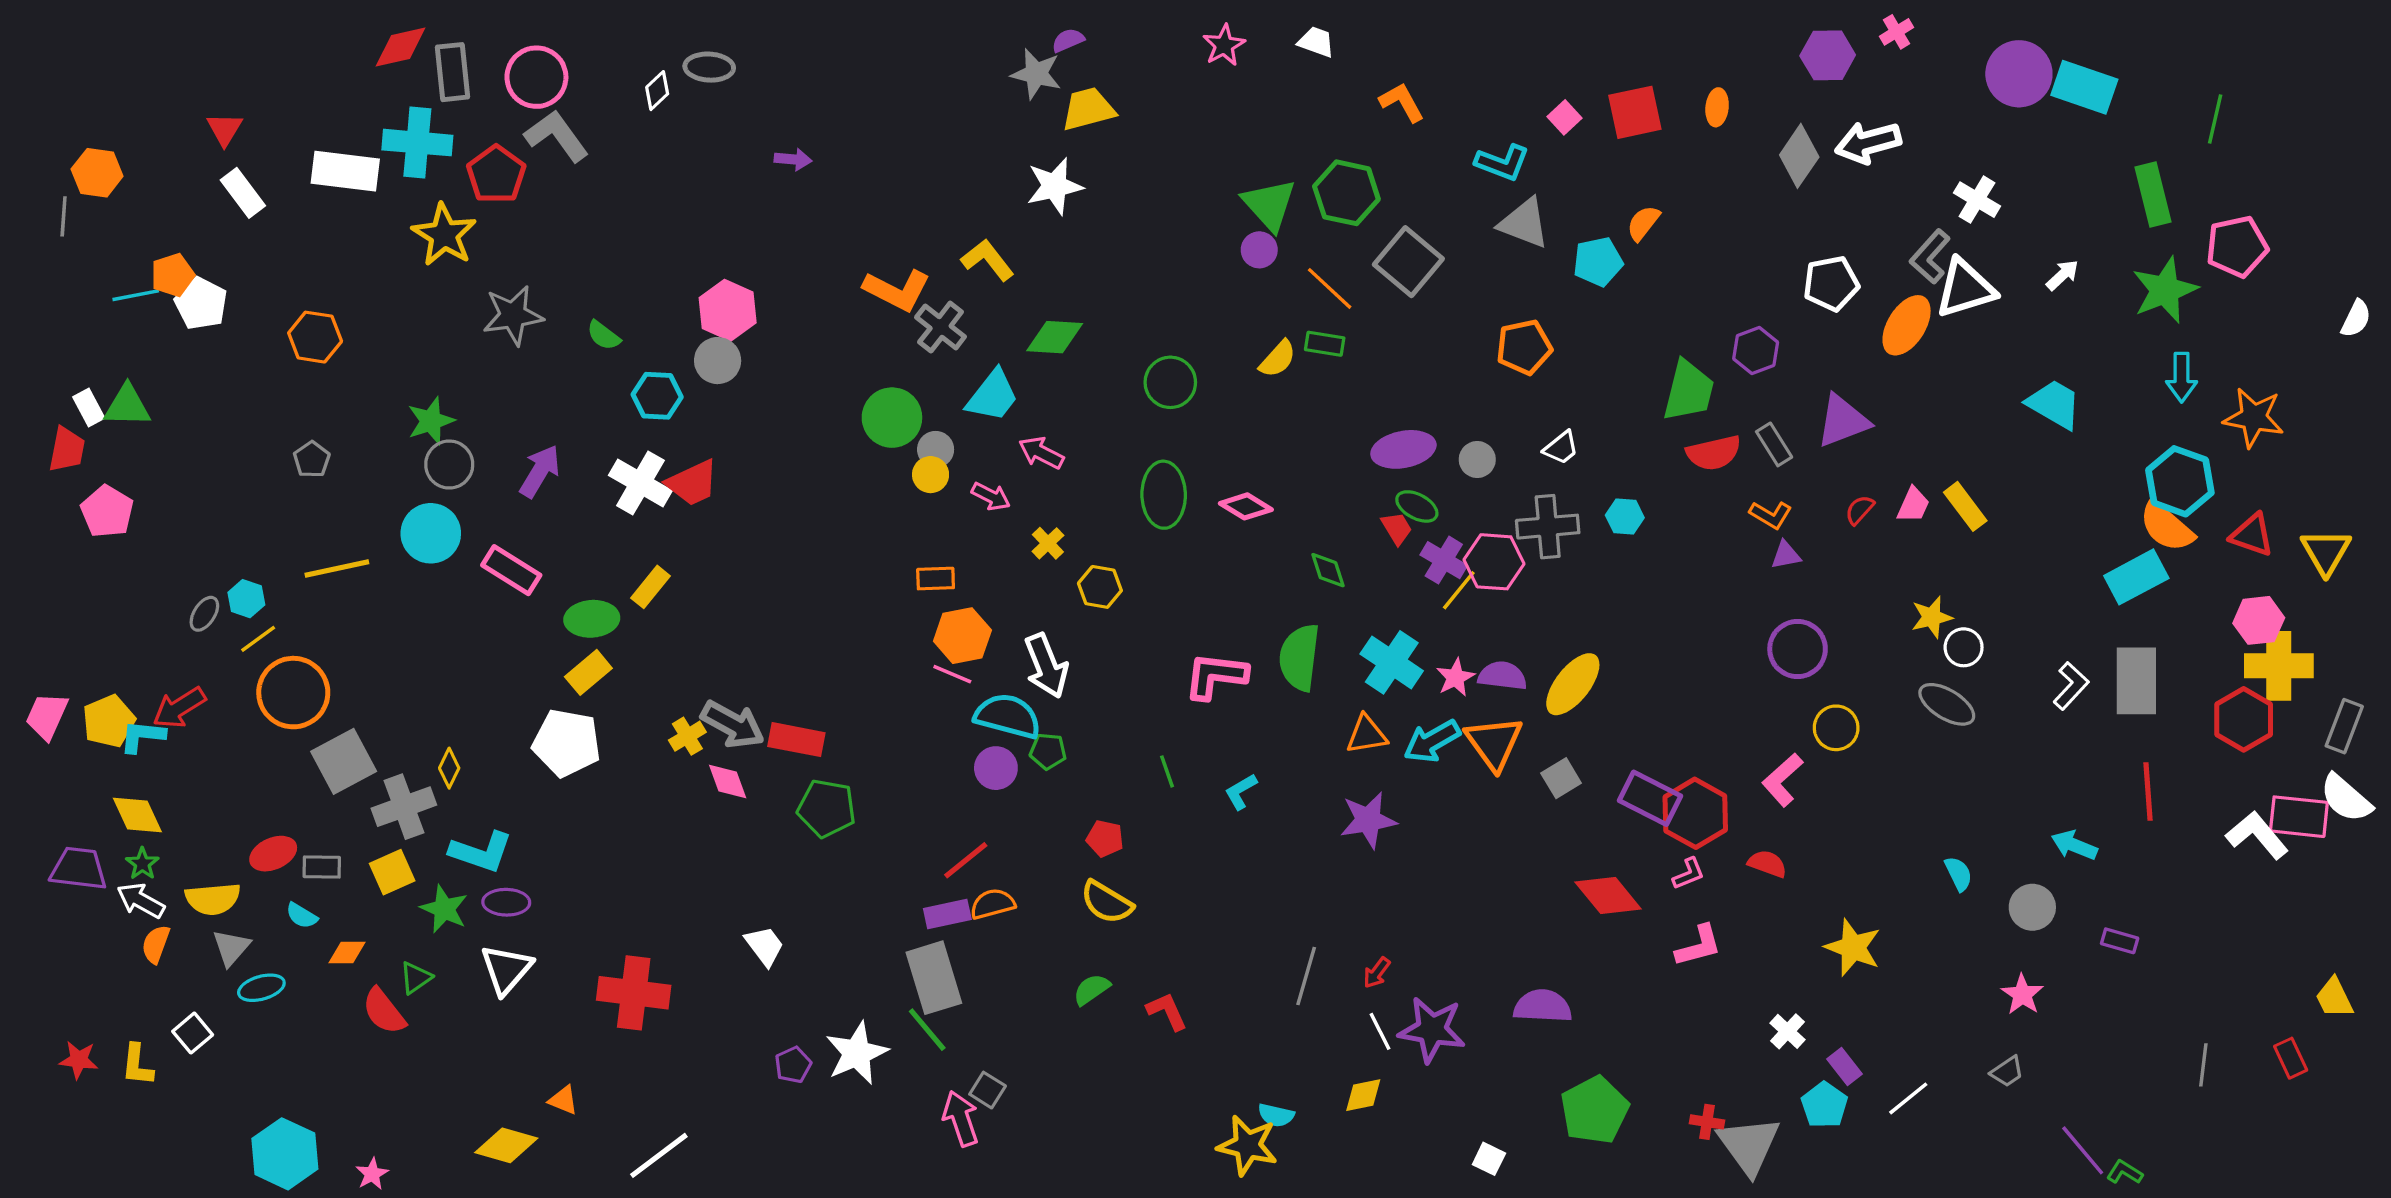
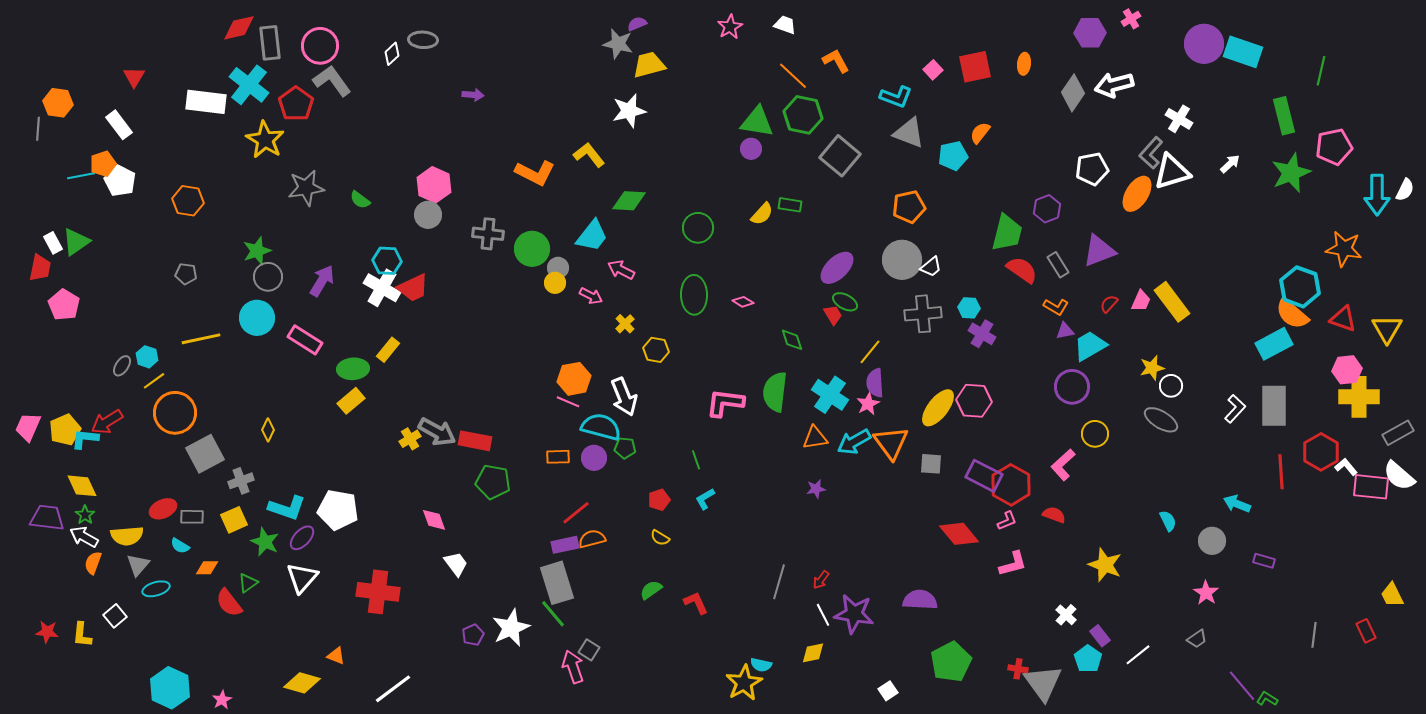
cyan cross: (417, 143) -> (249, 85), turned 33
white rectangle: (243, 193) -> (119, 125), moved
green triangle: (1269, 205) -> (757, 122), turned -39
orange line: (1330, 288) -> (793, 76), moved
gray cross: (941, 327) -> (488, 234), moved, turned -32
cyan arrow: (2182, 377) -> (1377, 195), moved, size x1.4
cyan hexagon: (657, 396) -> (387, 261), moved
cyan trapezoid: (2054, 404) -> (1090, 346), moved, turned -60
green triangle: (127, 406) -> (76, 242), turned -36
purple ellipse: (1403, 449) -> (837, 268), turned -33
red semicircle: (1714, 453) -> (1022, 270), turned -132
gray pentagon: (312, 459) -> (186, 274), turned -30
gray circle: (1477, 459) -> (902, 260), moved, size x1.8
pink diamond: (1246, 506) -> (743, 302), size x0.7
yellow rectangle: (1965, 506) -> (1172, 302), size x1.4
purple cross: (1444, 560) -> (982, 334), moved
pink hexagon: (1494, 562) -> (974, 401), moved
orange rectangle: (936, 579) -> (558, 457), moved
purple semicircle: (1502, 676) -> (875, 383), moved, turned -100
red hexagon: (2244, 719) -> (1321, 452), moved
gray rectangle: (2344, 726) -> (1398, 433), turned 40
white pentagon: (567, 743) -> (338, 510), moved
yellow diamond: (449, 768) -> (268, 430), moved
gray square: (1561, 778) -> (931, 464), turned 35
pink diamond: (728, 781) -> (434, 520), moved
cyan L-shape: (1241, 792) -> (705, 499), moved
gray cross: (404, 807) -> (241, 481), size x0.7
purple star: (1368, 820) -> (816, 489), size x0.6
white L-shape: (2257, 835) -> (1346, 467), moved, size x0.6
red pentagon: (1105, 838) -> (659, 500), turned -30
purple ellipse: (506, 902) -> (302, 538), turned -48
yellow semicircle: (1107, 902) -> (660, 538), size x0.6
yellow star: (1247, 1145) -> (744, 683), turned 30
white square: (1489, 1159) -> (888, 691), turned 30

